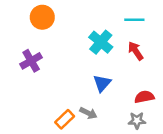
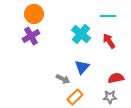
purple cross: (31, 61) -> (31, 36), moved
gray arrow: (88, 113) -> (63, 79), moved
orange rectangle: (65, 119) -> (75, 97), moved

